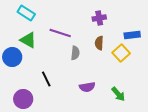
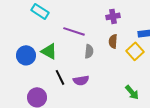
green triangle: (28, 40) -> (49, 51), moved
purple semicircle: (87, 87) -> (81, 80), moved

